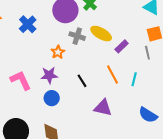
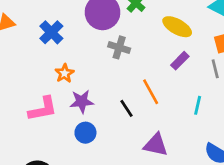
yellow ellipse: (101, 34) -> (177, 27), moved
orange star: (58, 52) -> (65, 73), moved
orange line: (113, 75) -> (151, 92), moved
pink L-shape: (21, 80) -> (43, 109), turned 105

